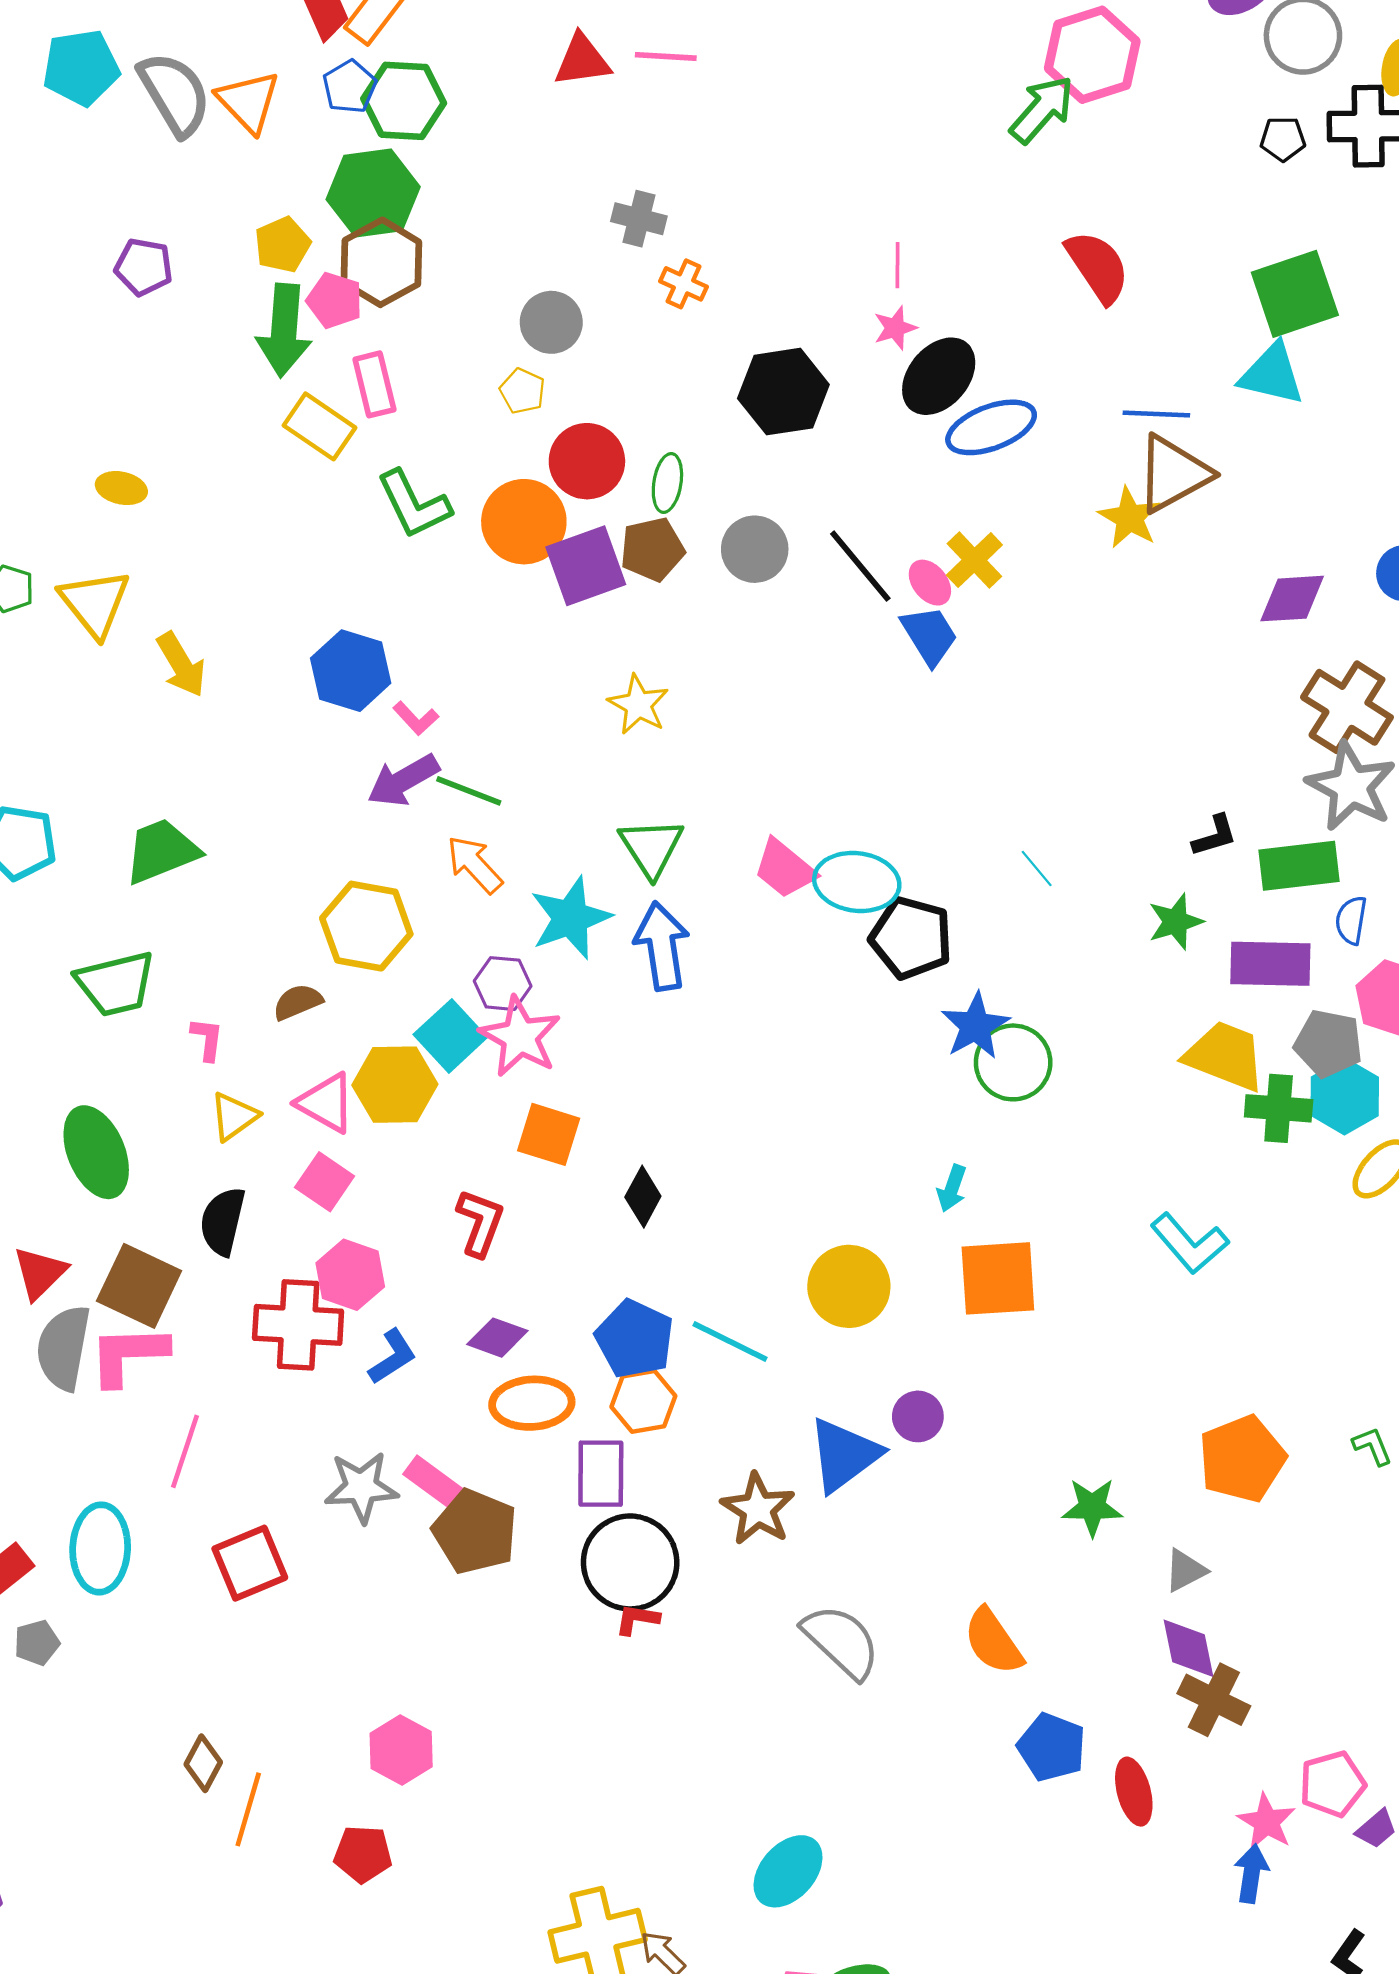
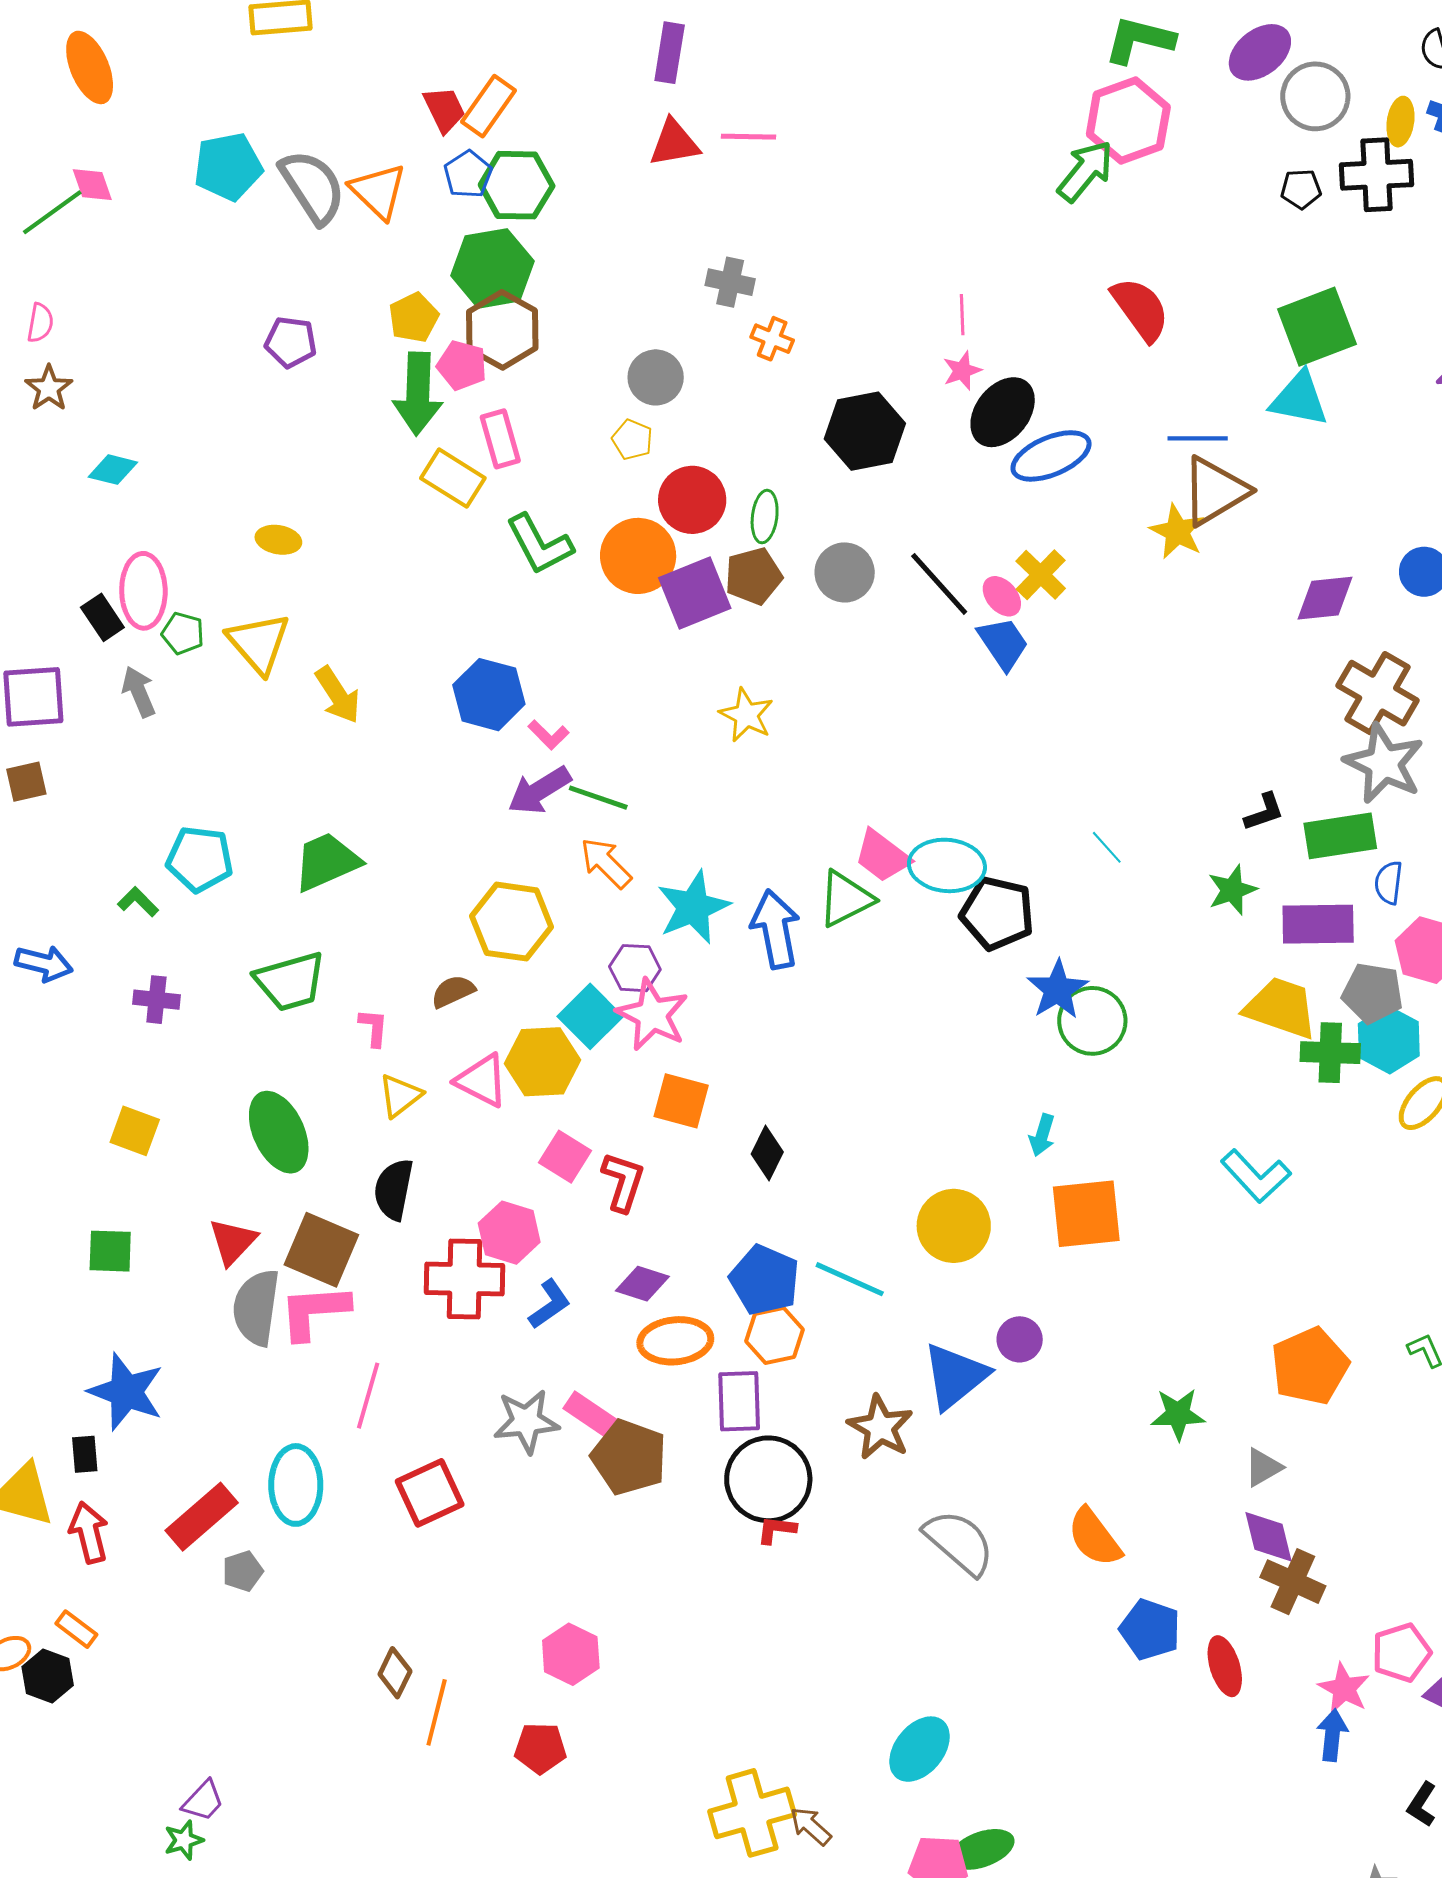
green triangle: (651, 847) -> (846, 899), moved, turned 38
pink square: (325, 1182) -> (565, 1157), moved

